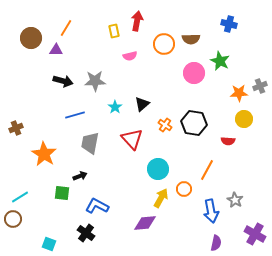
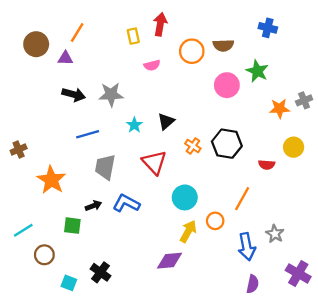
yellow circle: (244, 119) -> (294, 147), moved
blue L-shape: (97, 206) -> (126, 203), moved
brown circle: (13, 219) -> (44, 255), moved
cyan square: (49, 244) -> (69, 283), moved

